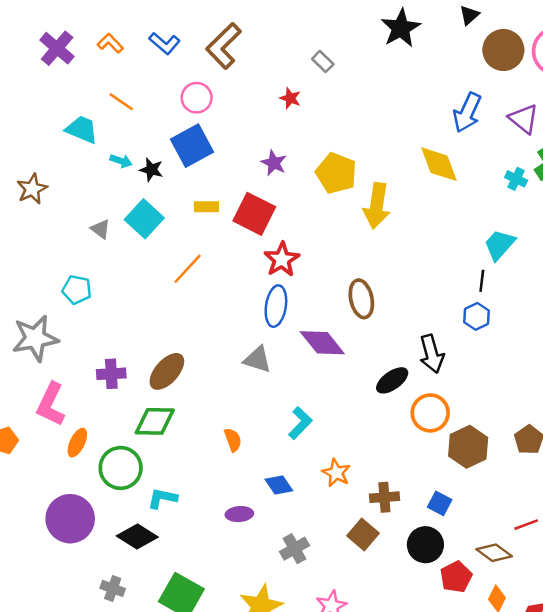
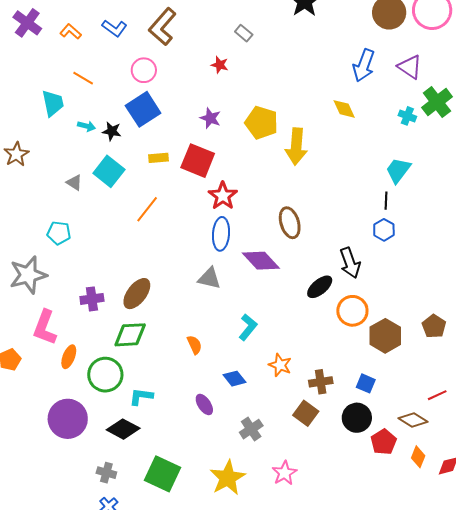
purple cross: (57, 48) -> (27, 23), moved
cyan trapezoid: (82, 130) -> (53, 103), turned 60
yellow diamond: (439, 164) -> (344, 109), size x0.7
purple ellipse: (239, 514) -> (204, 404), turned 65

